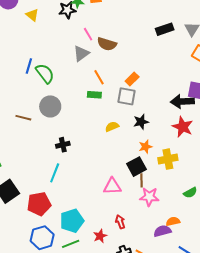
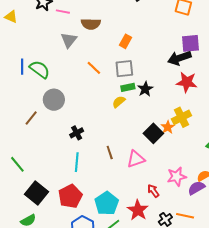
pink line: (88, 34) -> (63, 12), moved, turned -32
orange line: (99, 77) -> (94, 68), moved
orange rectangle: (132, 79) -> (126, 41), moved
green rectangle: (94, 95) -> (128, 87), moved
brown line: (23, 118) -> (31, 118), turned -49
orange star: (145, 147) -> (168, 127), moved
brown line: (142, 180) -> (110, 152), moved
pink star: (149, 197) -> (177, 177), moved
red star: (100, 236) -> (138, 210), size x1.5

